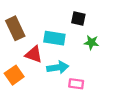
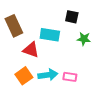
cyan arrow: (58, 67) -> (48, 75), moved
orange square: (14, 75) -> (24, 76), moved

